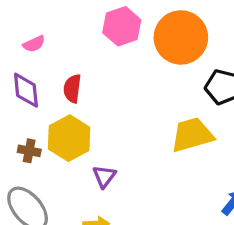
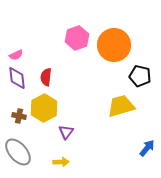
pink semicircle: (34, 44) -> (16, 55), moved

